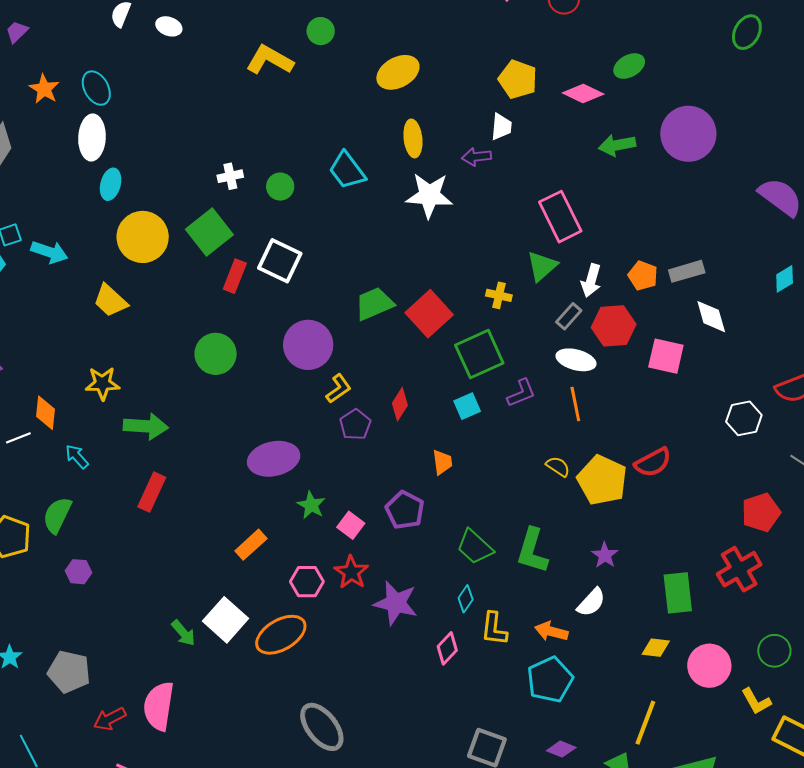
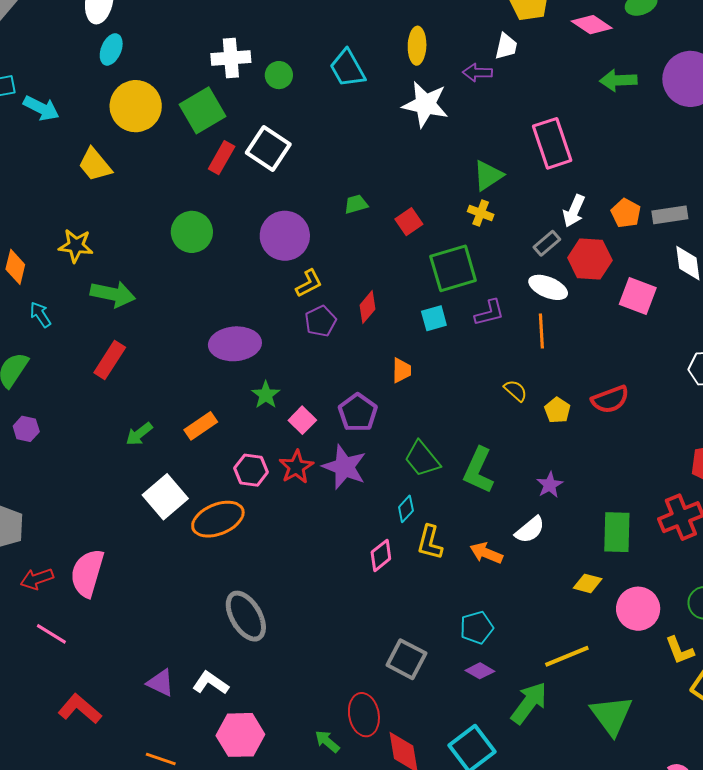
white cross: (230, 176) -> (231, 58), size x1.5
green triangle: (542, 266) -> (488, 175), moved
green trapezoid: (374, 304) -> (356, 204), size x0.6
red square: (429, 314) -> (409, 222), size x0.6
yellow pentagon: (602, 480) -> (557, 410), size x0.5
purple star: (396, 603) -> (344, 467), moved
green arrow: (183, 633) -> (139, 434), moved, turned 84
cyan pentagon: (550, 680) -> (477, 628), moved, size x0.7
yellow line: (645, 723) -> (567, 656), turned 39

